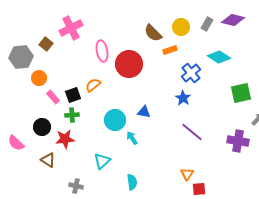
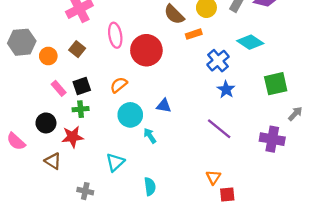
brown square: (46, 44) -> (77, 49), moved
orange circle: (39, 78) -> (48, 56), moved
orange semicircle: (93, 85) -> (119, 85), moved
blue star: (183, 98) -> (226, 89), moved

